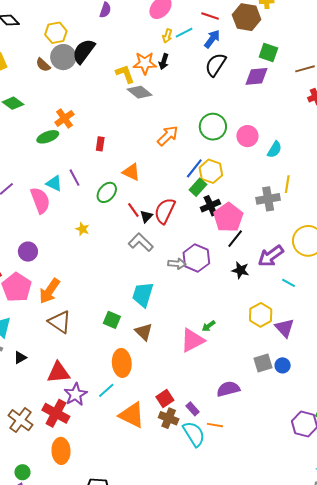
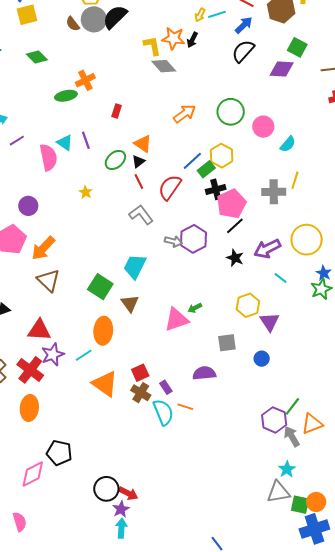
blue line: (194, 168) -> (192, 161), moved
black triangle: (146, 216) -> (138, 162), moved
green square: (112, 320) -> (100, 287), size x1.4
gray square: (263, 363) -> (227, 343), moved

